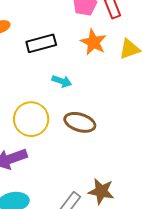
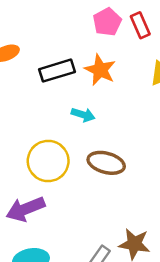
orange star: (93, 42) -> (100, 70), moved

